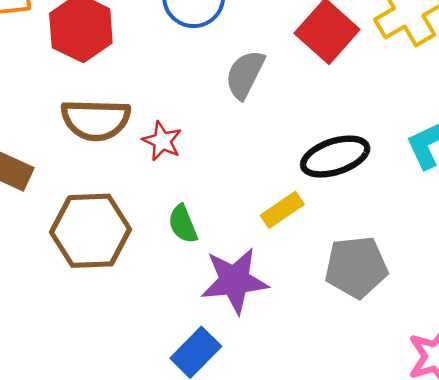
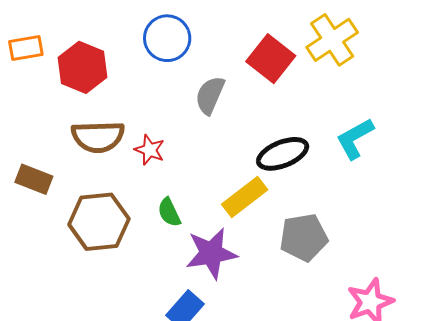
yellow rectangle: (282, 210) -> (245, 197), size x1.4

